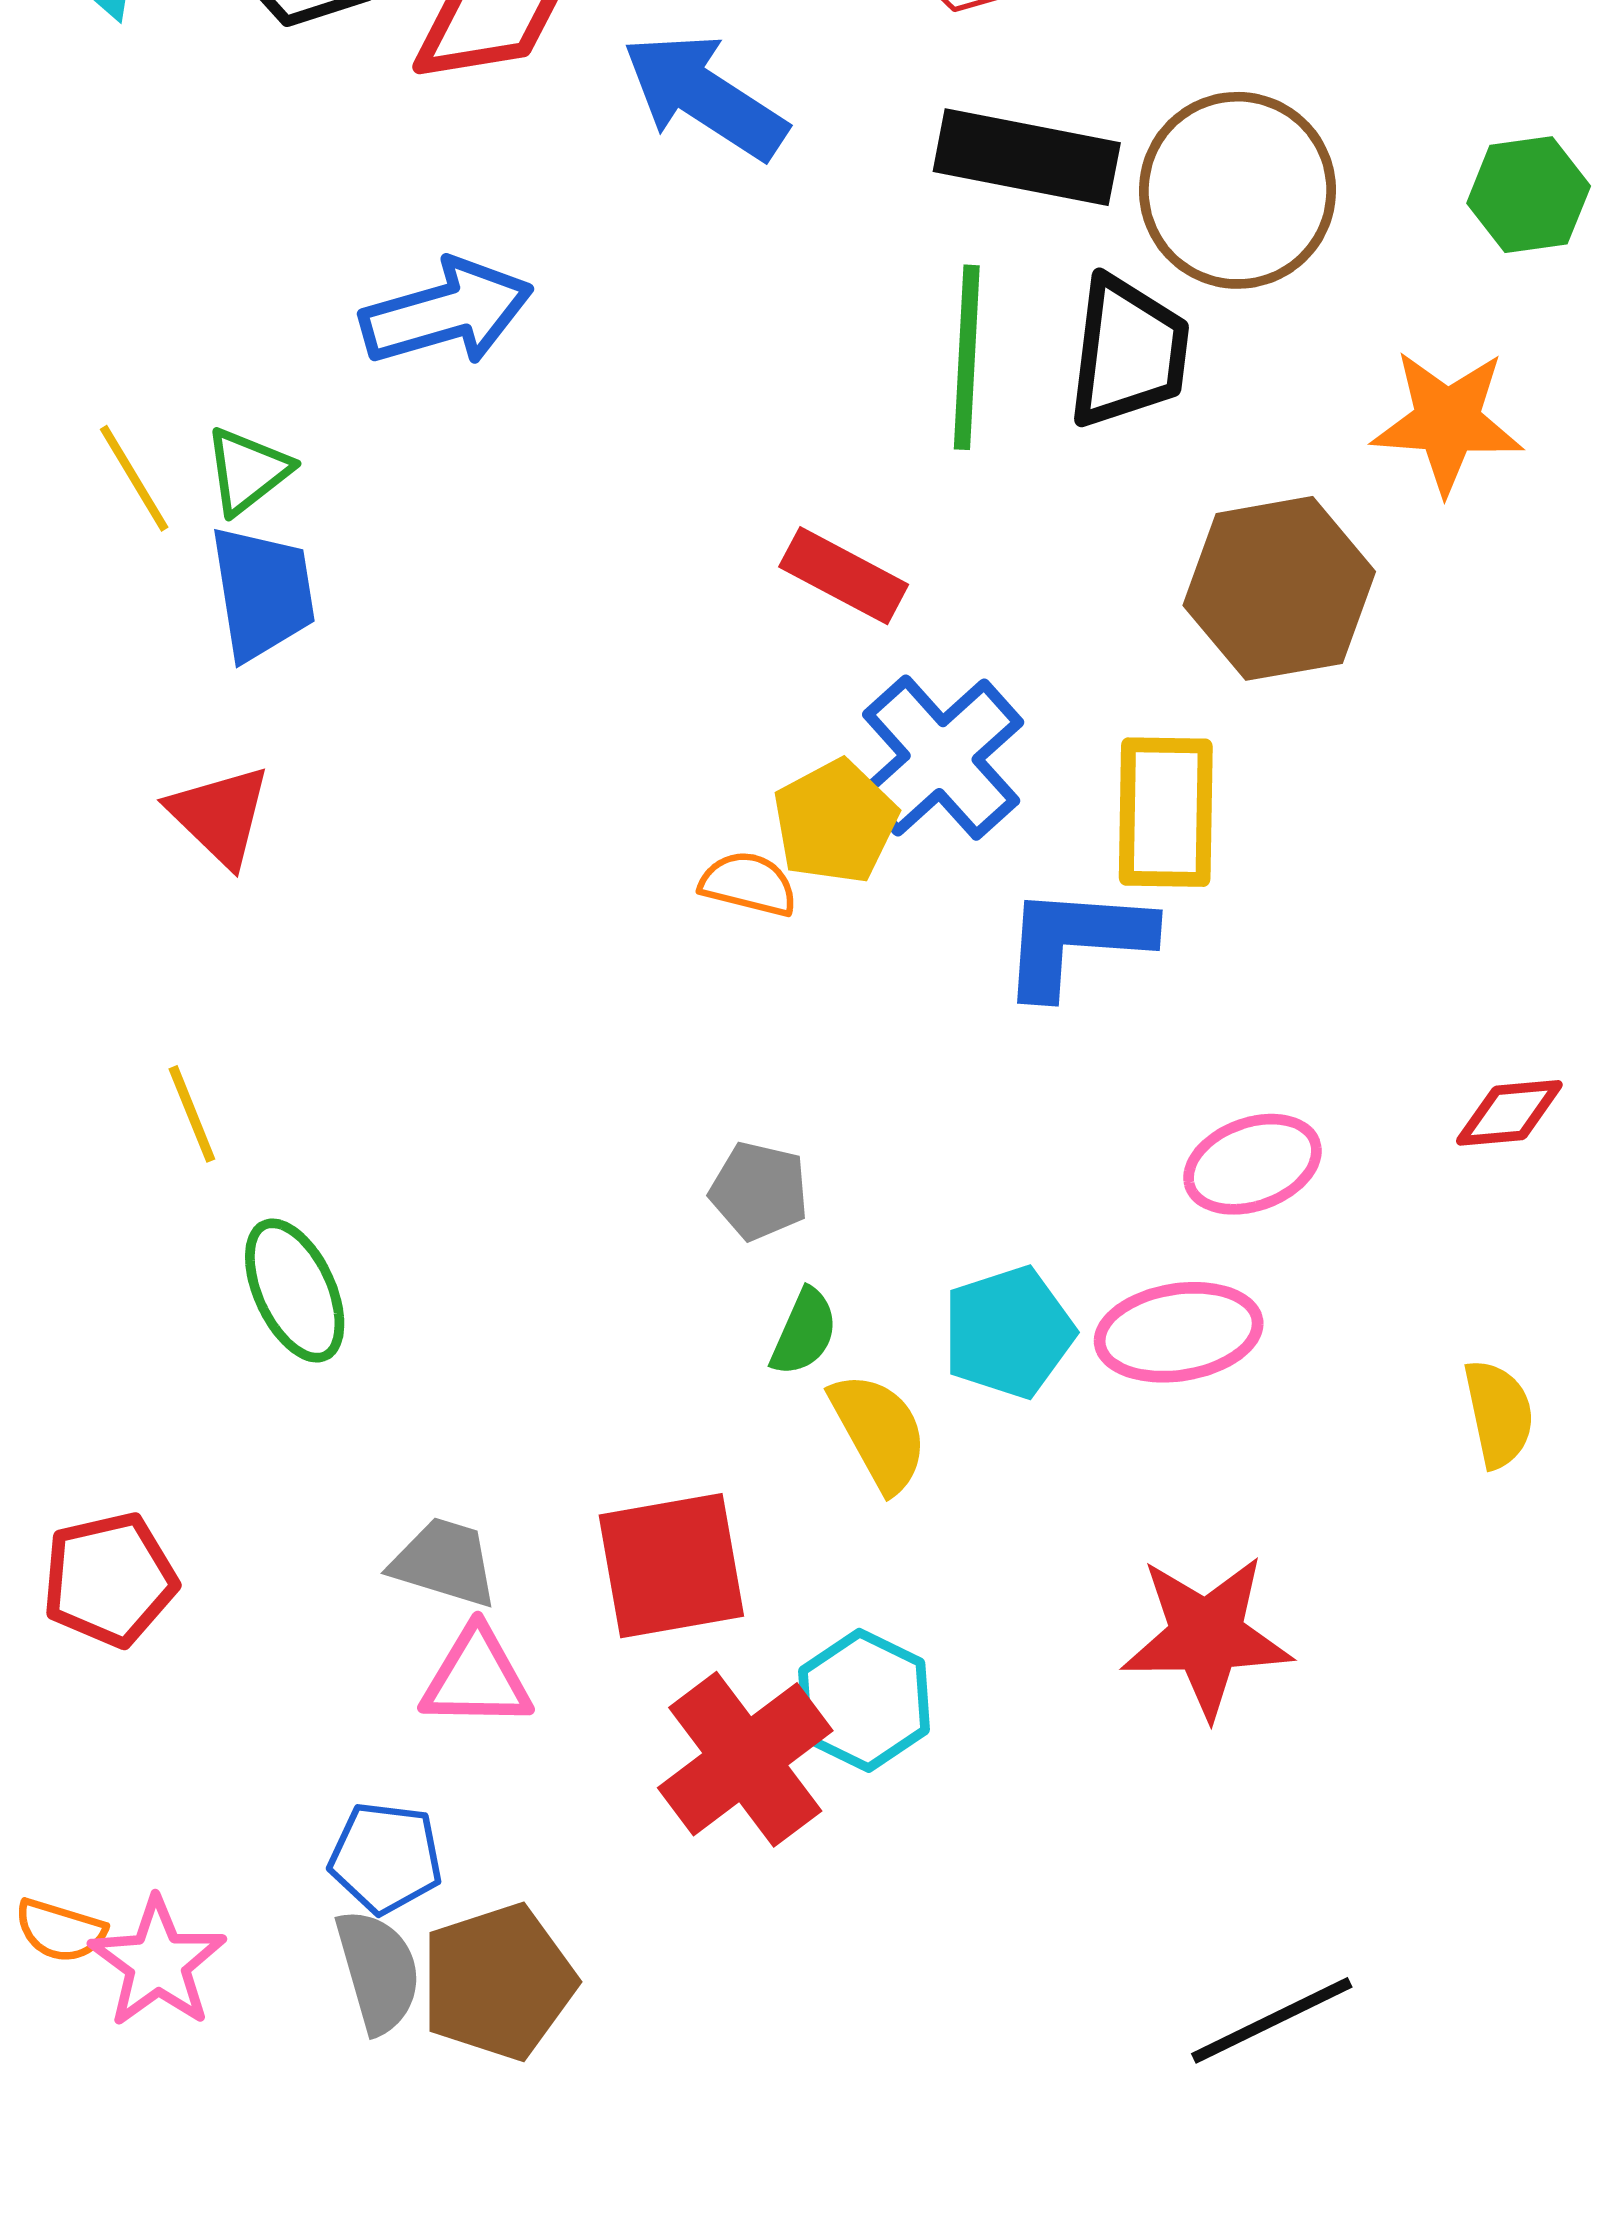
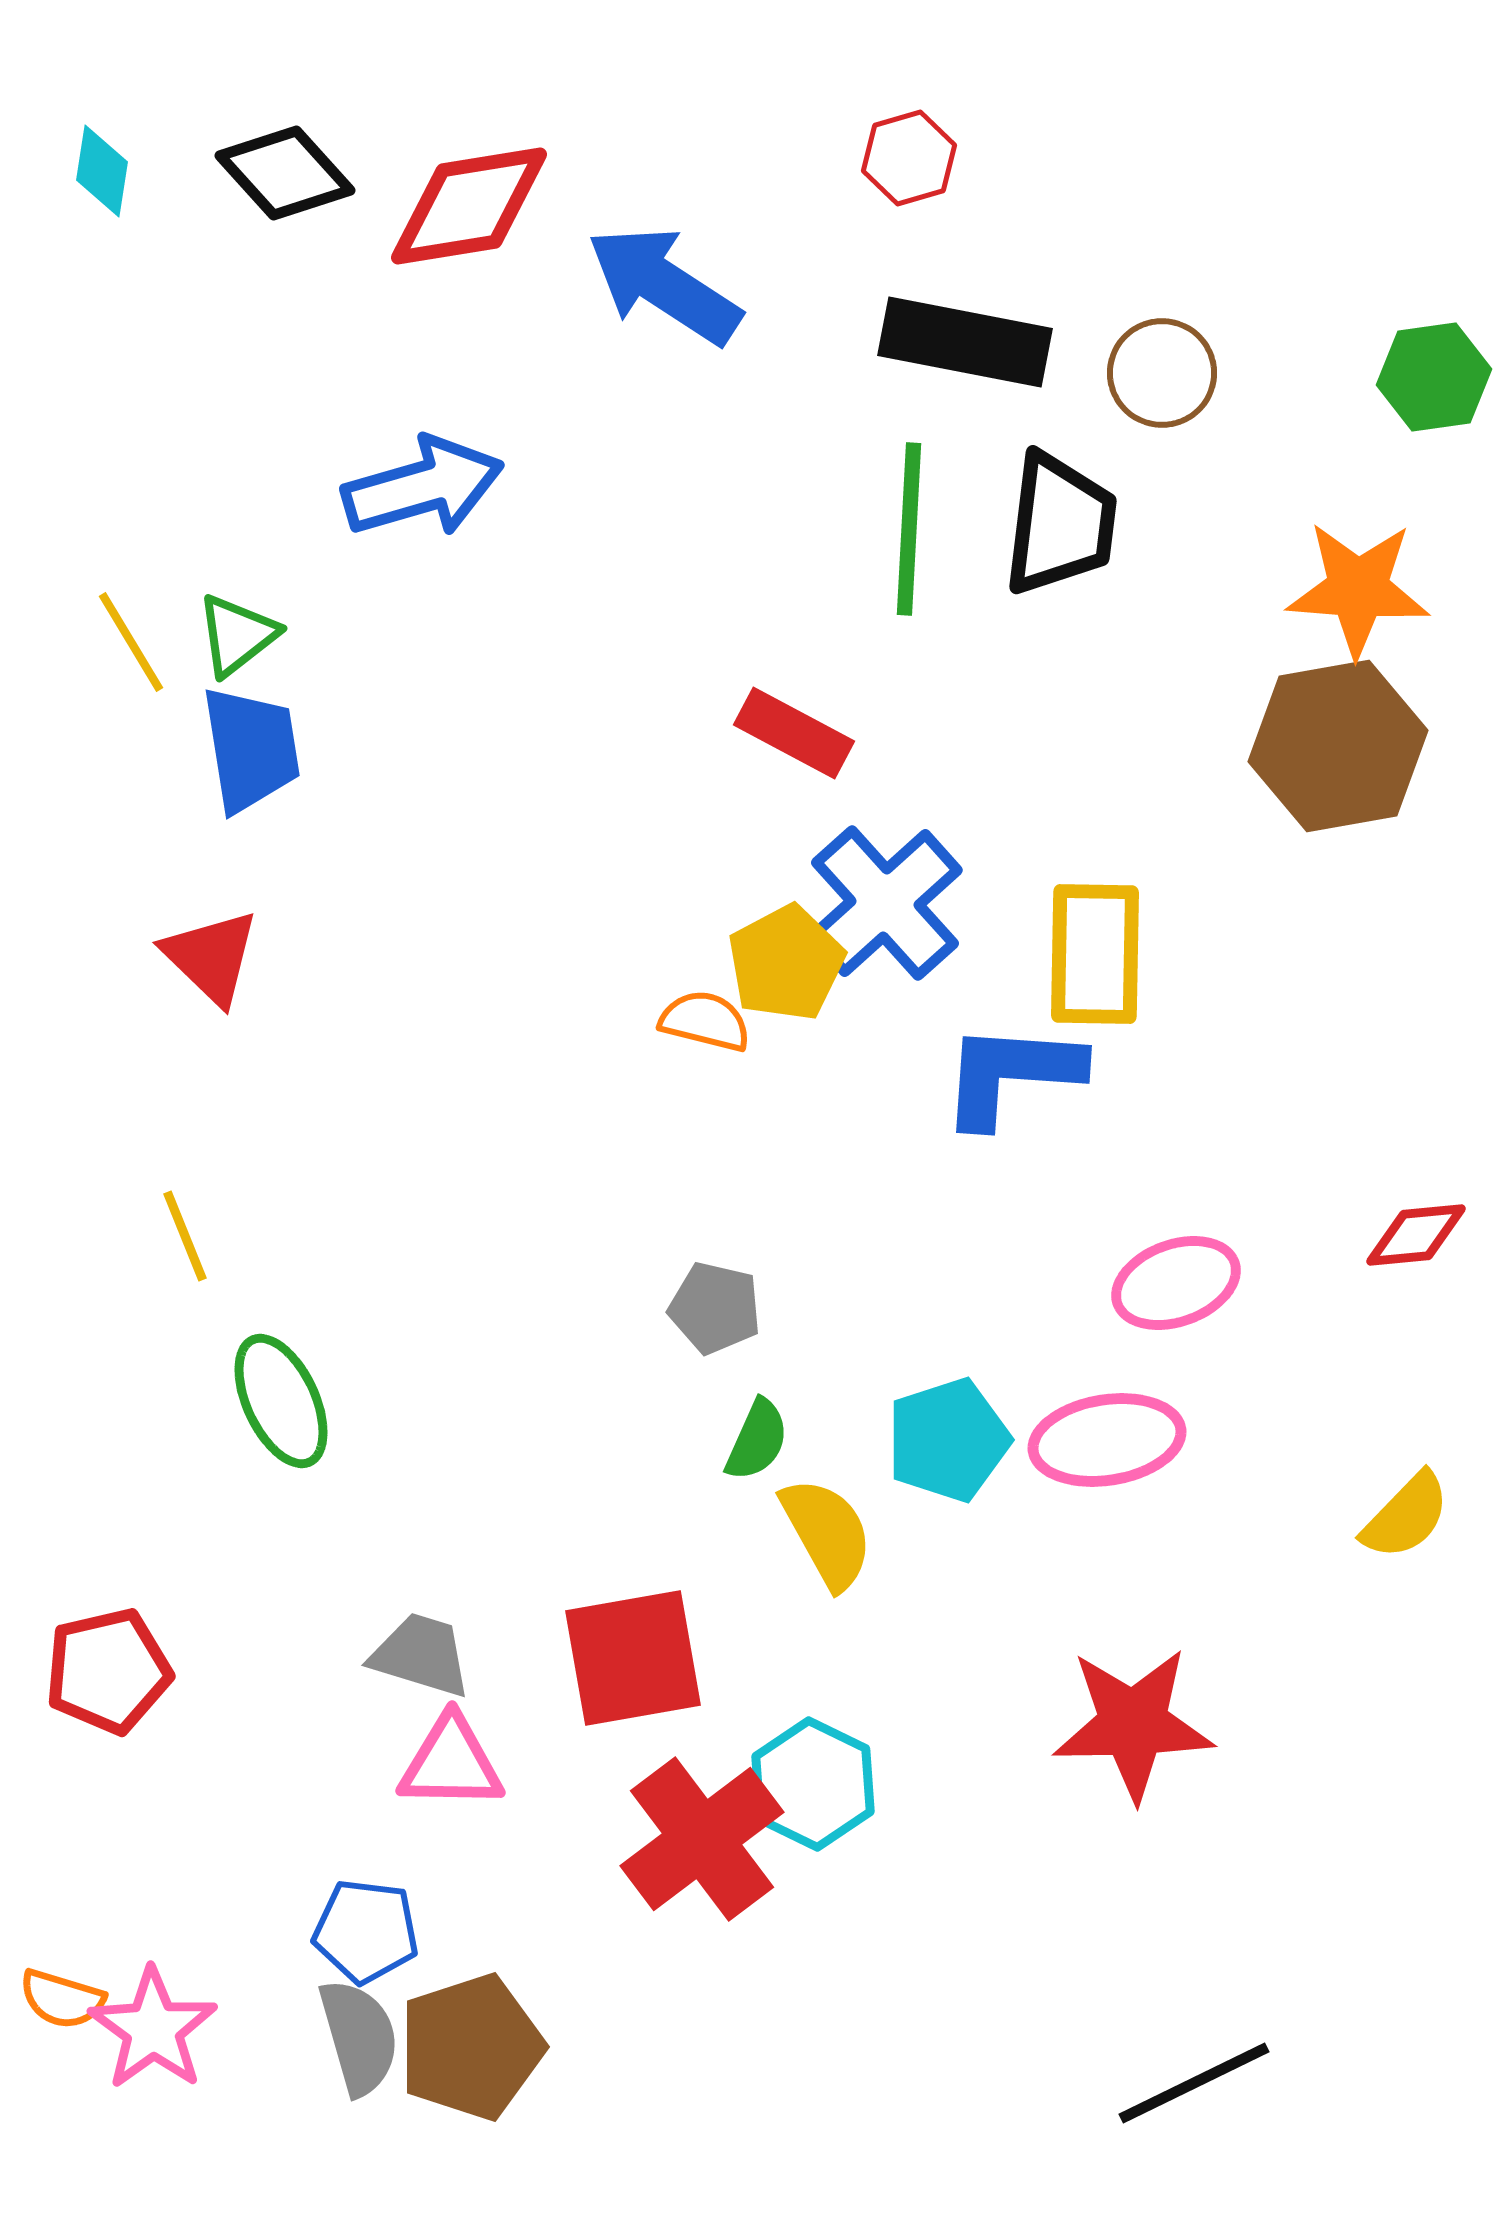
brown circle: (1238, 190) -> (1162, 373), size x0.6
brown hexagon: (1279, 588) -> (1338, 746), moved
yellow semicircle: (1499, 1414) -> (1406, 1516), turned 56

